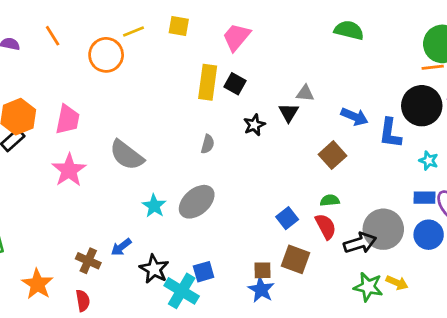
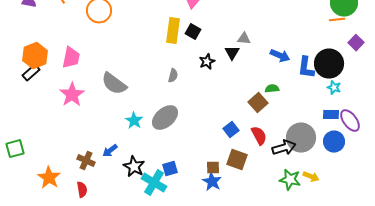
black circle: (422, 106) -> (329, 64), moved
brown square: (333, 155) -> (258, 103), moved
green semicircle: (330, 200) -> (272, 89), moved

